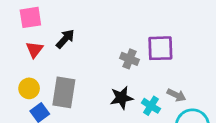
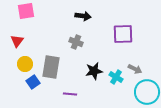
black arrow: (65, 39) -> (83, 16), moved, turned 56
red triangle: (34, 50) -> (17, 41), moved
gray cross: (130, 59) -> (76, 42), moved

